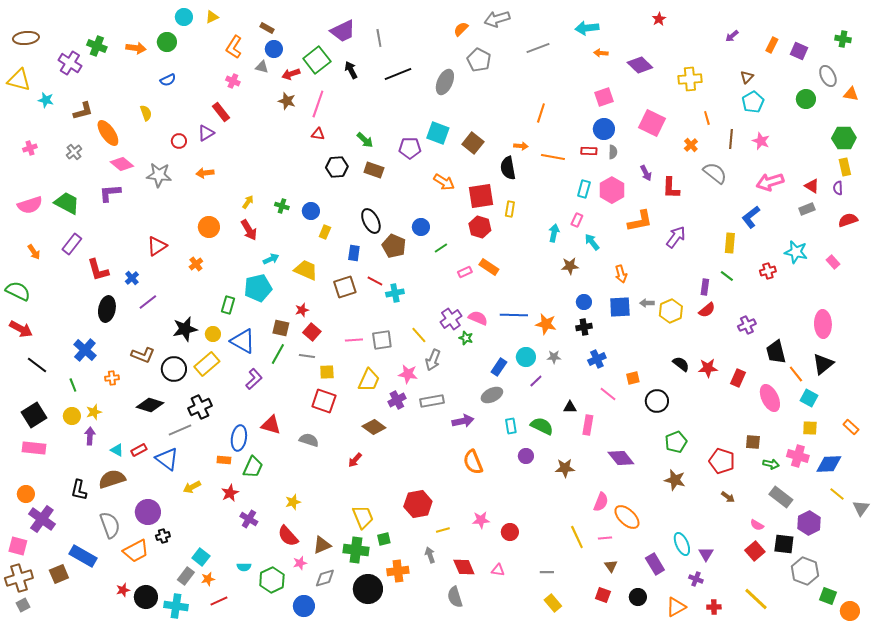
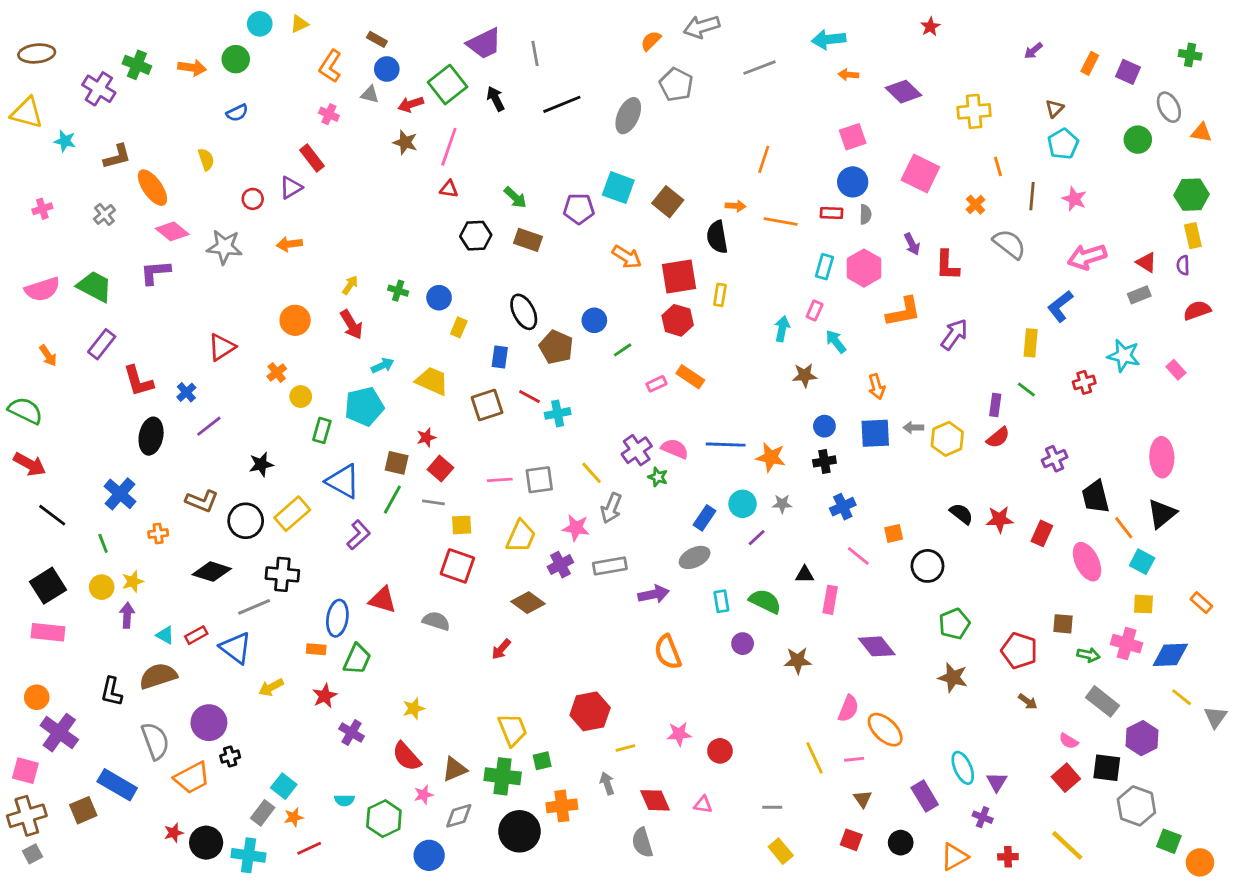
black star: (185, 329) -> (261, 464), size x0.7
yellow circle: (213, 334) -> (301, 397), moved
black cross: (200, 407) -> (282, 574), turned 30

